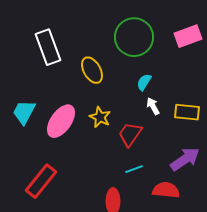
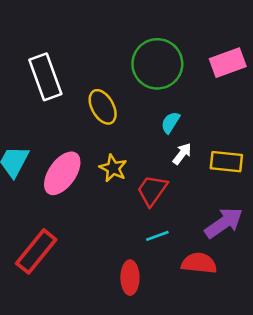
white arrow: (153, 106) -> (182, 154), turned 66

